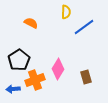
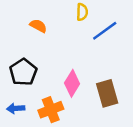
brown rectangle: (86, 77) -> (107, 93), size x1.5
orange cross: (35, 80) -> (51, 110), moved

